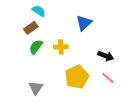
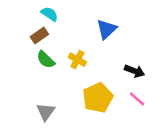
green semicircle: (36, 47) -> (46, 60), turned -84
yellow cross: (61, 47) -> (77, 60), turned 32

